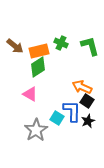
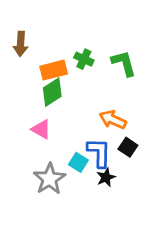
brown arrow: (15, 46) -> (21, 44), moved, turned 54
black square: (87, 101) -> (128, 147), moved
black star: (88, 121) -> (106, 177), moved

